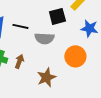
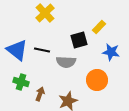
brown arrow: (19, 61) -> (40, 94), moved

